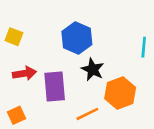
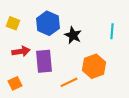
blue hexagon: (77, 38) -> (48, 23), moved
black star: (93, 69) -> (73, 35), moved

